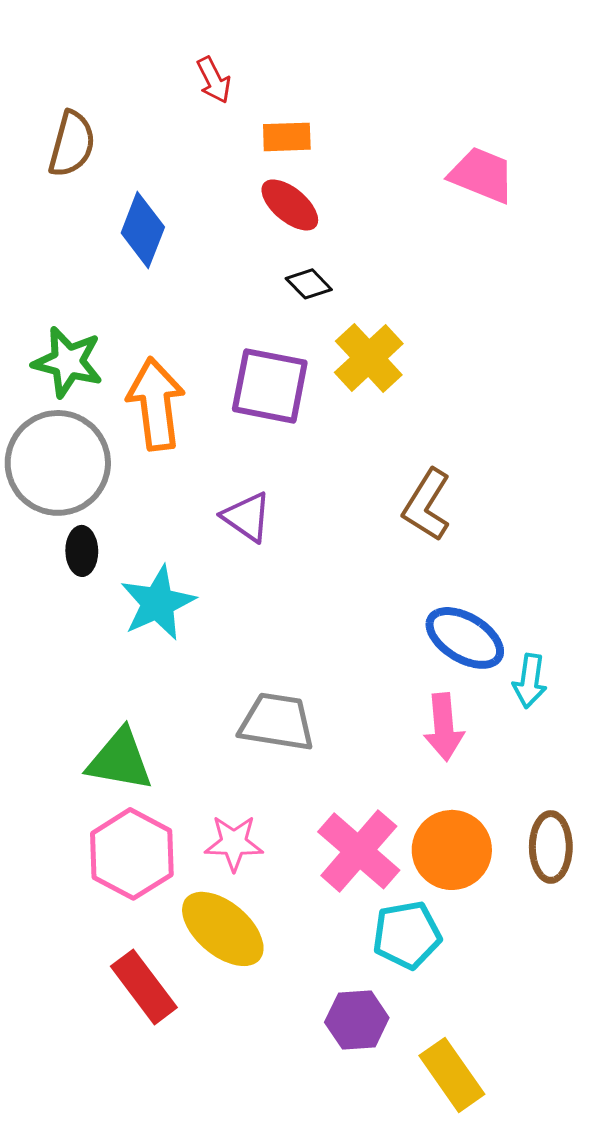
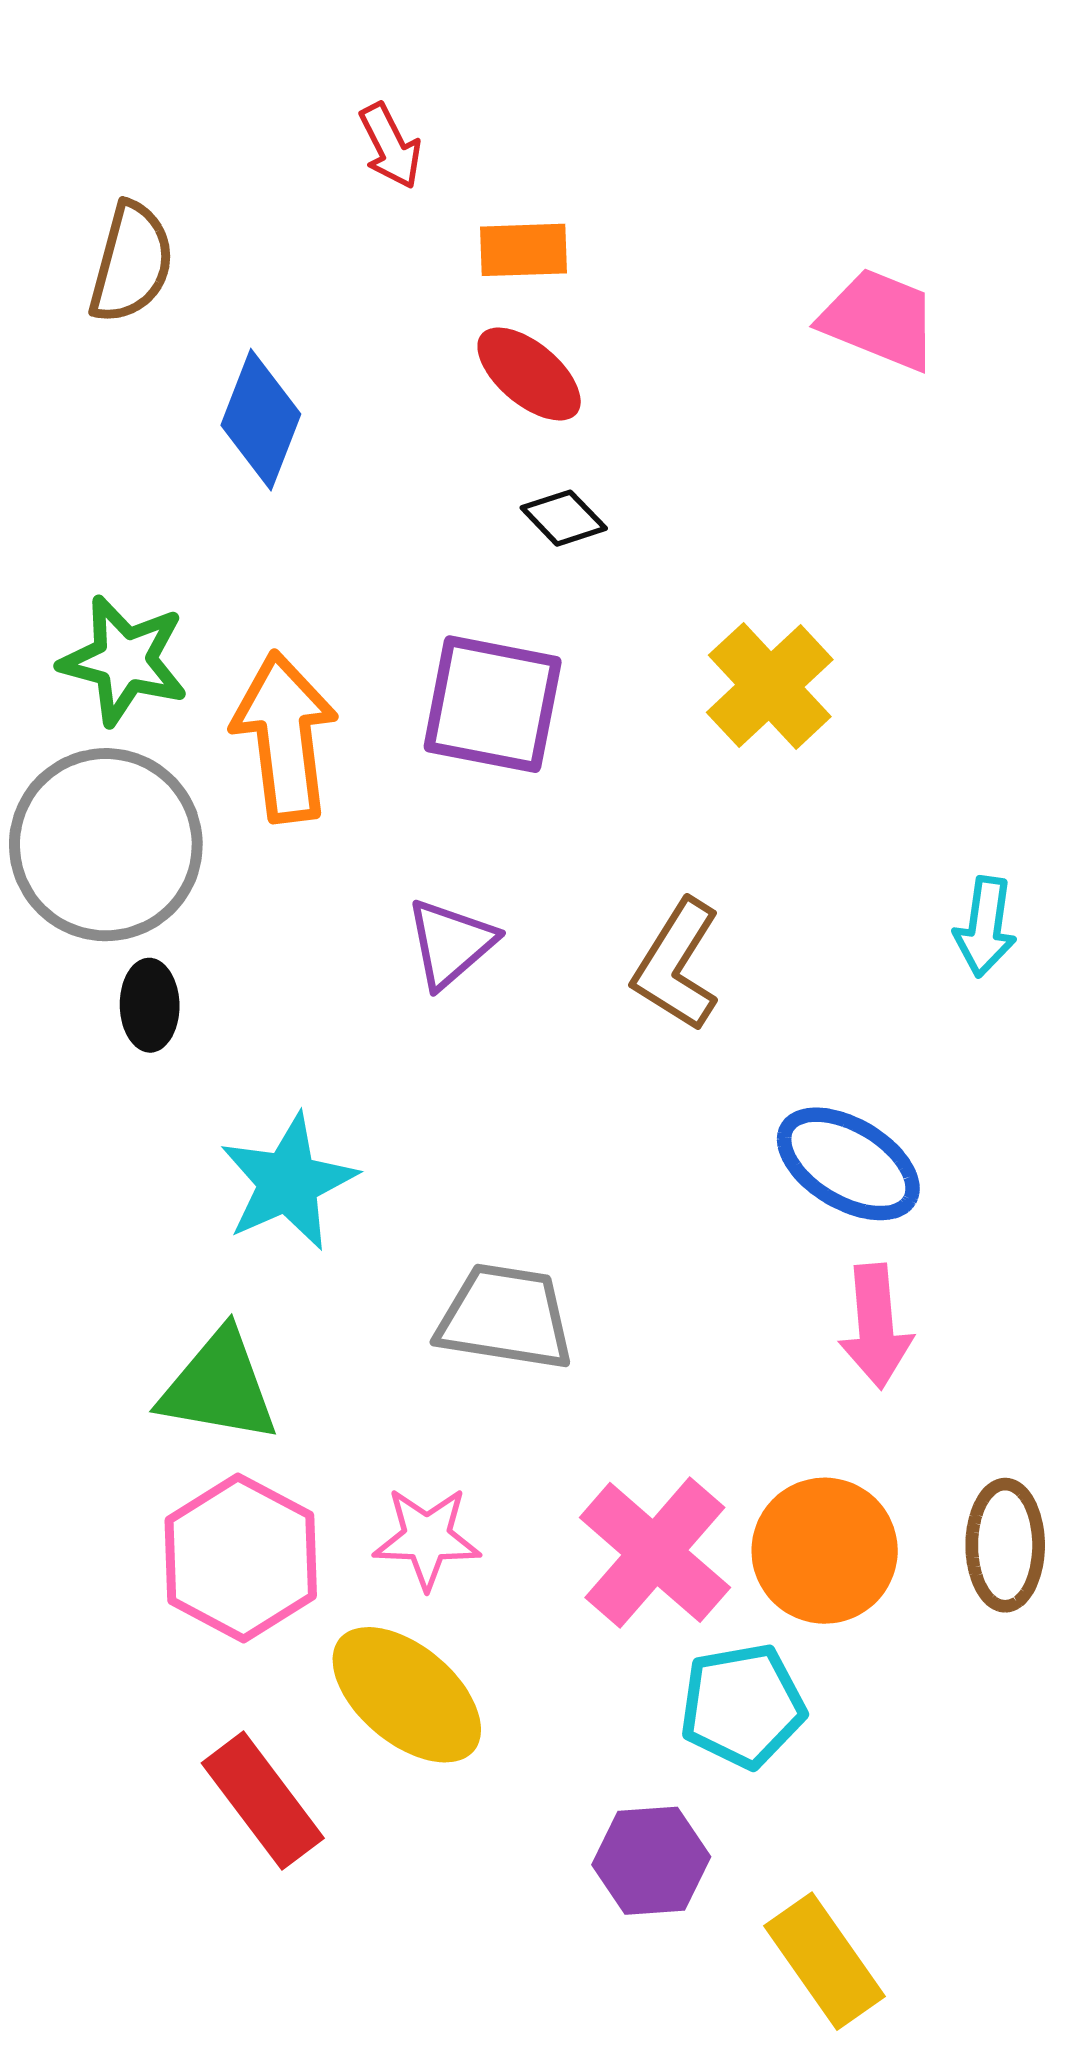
yellow cross: (369, 358) -> (770, 686), moved
brown L-shape: (427, 505) -> (677, 965), moved
purple triangle: (247, 517) -> (451, 943), turned 44
cyan star: (158, 603) -> (288, 1182), moved
cyan arrow: (530, 681) -> (985, 927), moved
pink arrow: (444, 727) -> (876, 1326), moved

